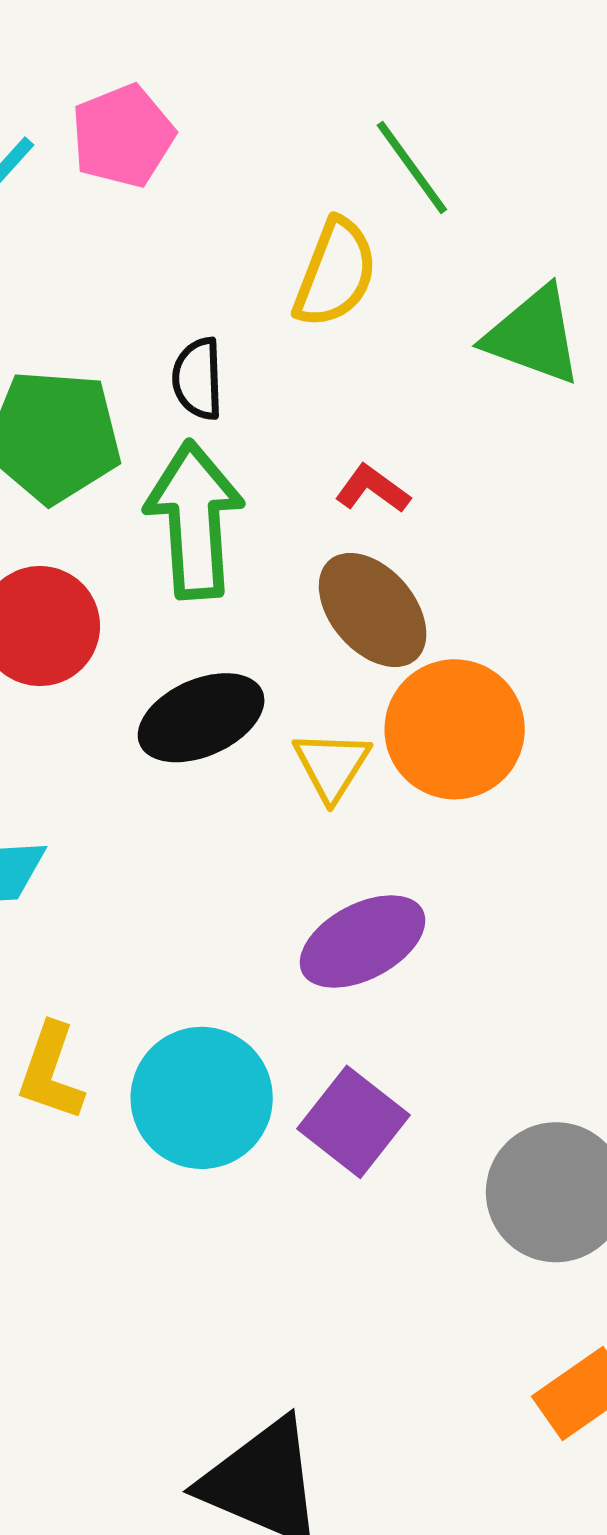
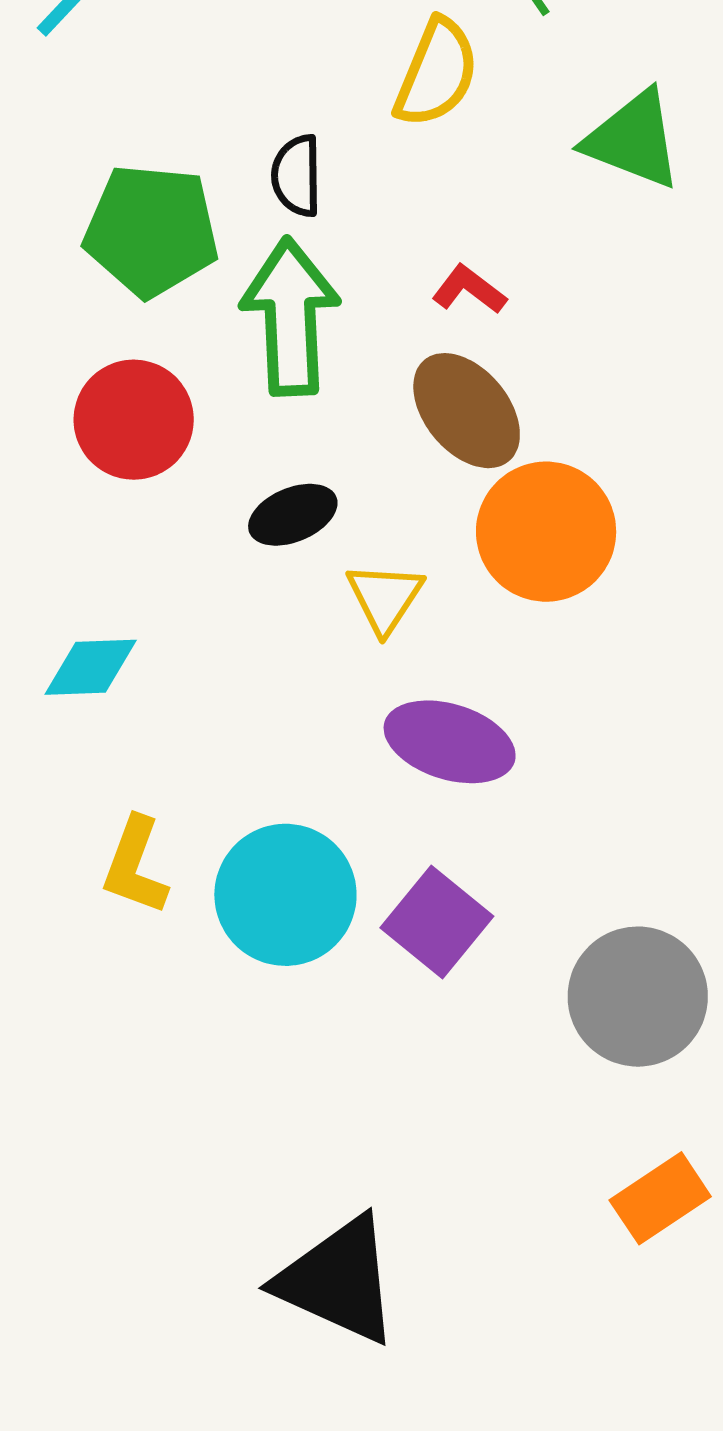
black ellipse: (201, 718) -> (293, 515), size x0.7
yellow triangle: (332, 765) -> (385, 598), moved
purple ellipse: (363, 941) -> (450, 742), turned 44

